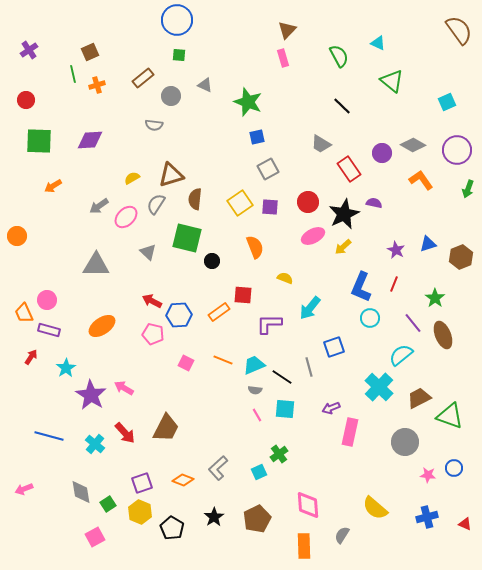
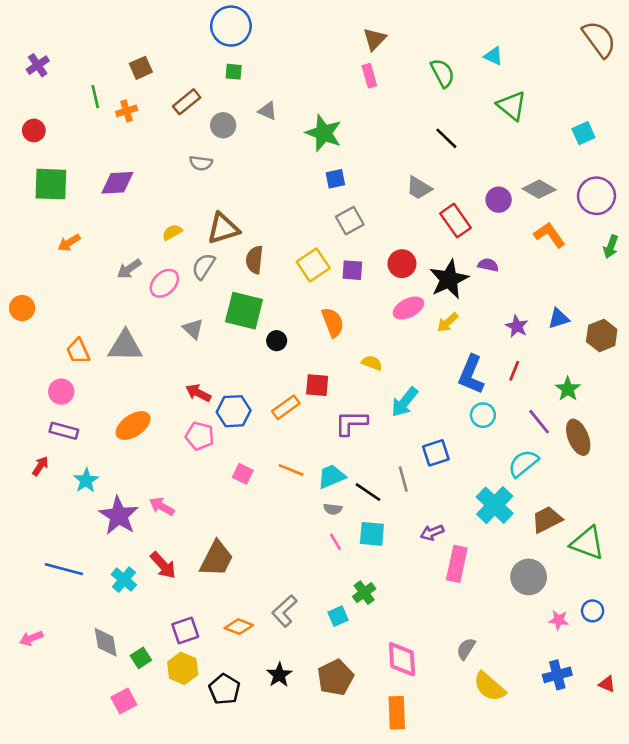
brown square: (90, 52) -> (141, 68), moved
orange trapezoid: (24, 313) -> (78, 351), moved
yellow semicircle: (375, 508) -> (489, 687), moved
gray semicircle: (342, 535) -> (466, 649), moved

